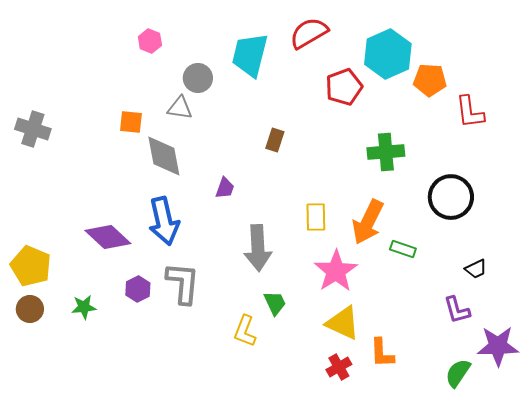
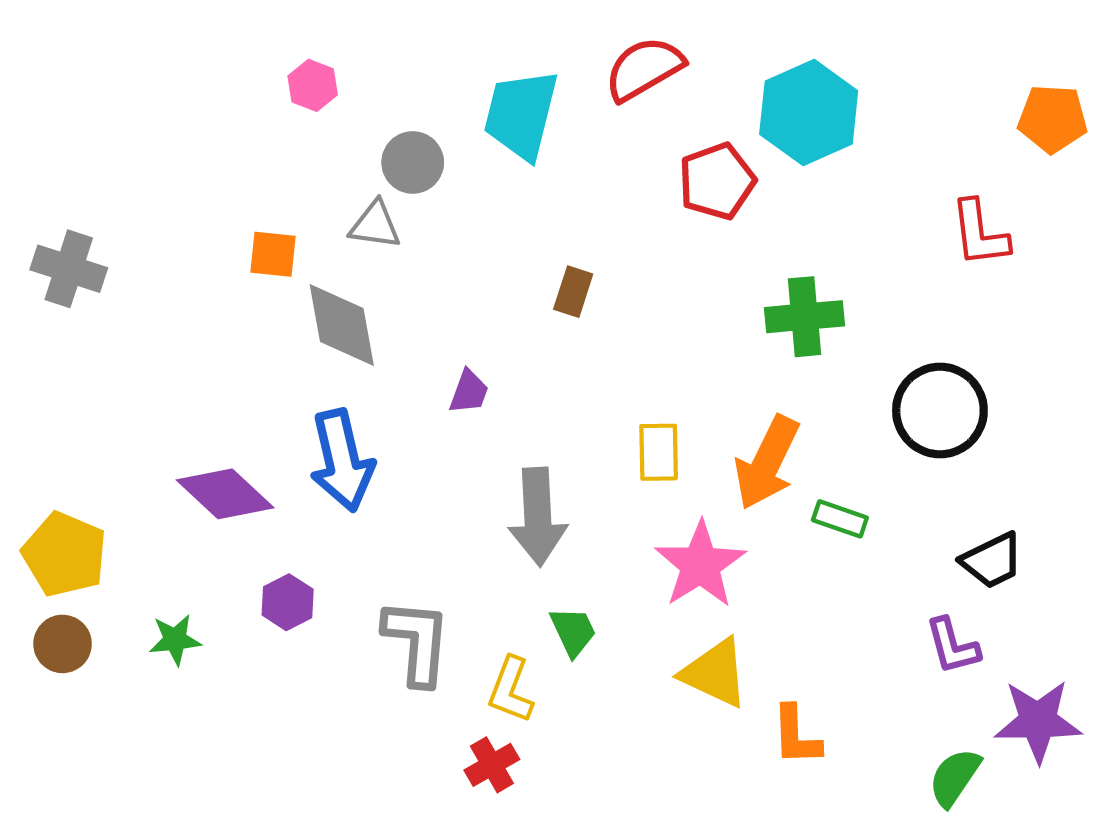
orange pentagon: (430, 80) -> (1053, 119), moved
black trapezoid: (476, 269) -> (992, 561), size x1.4
gray L-shape: (183, 283) -> (417, 642), moved
red cross: (339, 367) -> (492, 765), moved

